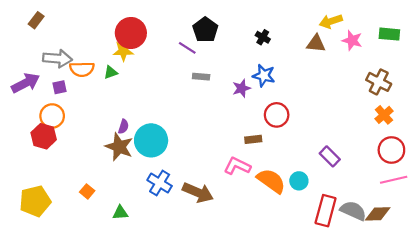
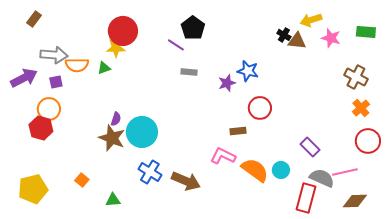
black cross: (263, 37) -> (284, 35), moved
pink line: (394, 180) -> (345, 172), moved
gray semicircle: (353, 211) -> (322, 178), moved

